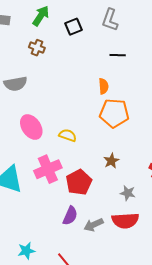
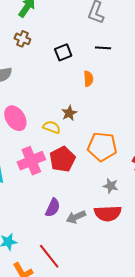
black square: (74, 27) -> (63, 52), moved
orange pentagon: (114, 113) -> (102, 147), moved
brown star: (111, 161) -> (69, 113), moved
red pentagon: (79, 182) -> (62, 159), moved

